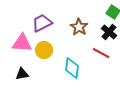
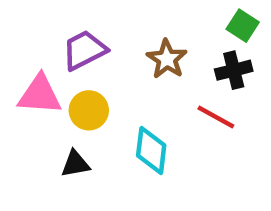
black cross: (109, 32) -> (234, 70), turned 35
black triangle: (22, 74) -> (75, 164), moved

